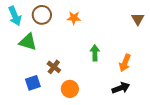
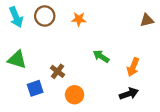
brown triangle: (138, 19) -> (147, 20), turned 48
green triangle: (28, 42) -> (17, 60), moved
green arrow: (95, 53) -> (101, 56), turned -56

